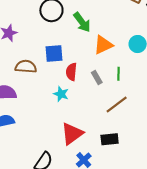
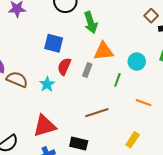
brown semicircle: (26, 67) -> (17, 79), moved
green line: (118, 74) -> (117, 80), moved
gray rectangle: (97, 78) -> (87, 70), moved, turned 32

